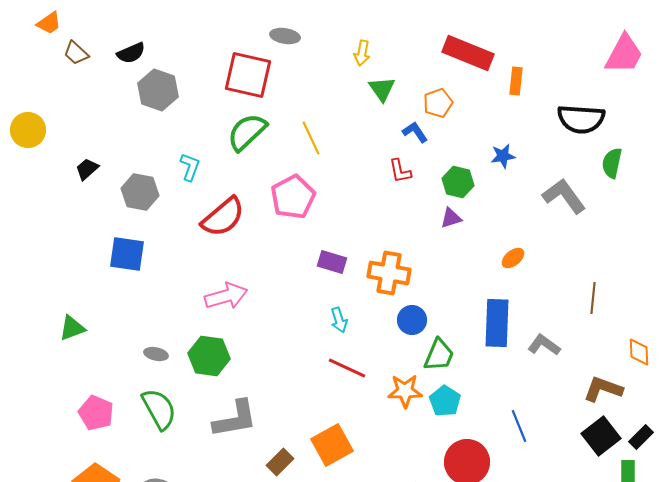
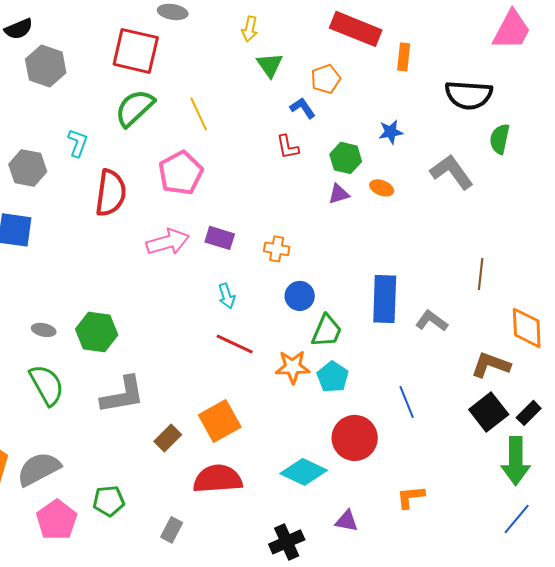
red semicircle: (223, 217) -> (111, 193), turned -42
orange ellipse: (513, 258) -> (382, 188), moved, turned 60
orange cross: (389, 273) -> (277, 249), size x0.6
pink arrow: (226, 296) -> (168, 242), moved
orange diamond: (639, 352) -> (527, 328), size x1.5

